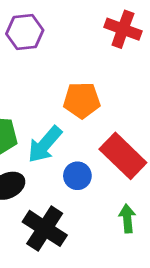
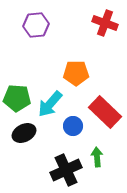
green arrow: (127, 218) -> (97, 157), moved
black cross: (45, 228) -> (66, 170), moved, turned 32

